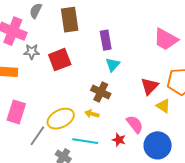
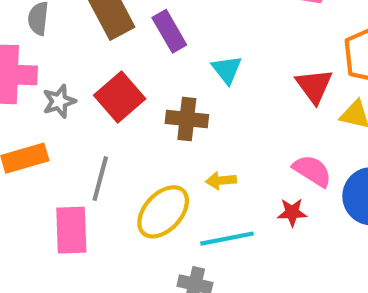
purple rectangle: (106, 40) -> (169, 31), moved
brown cross: (101, 92) -> (187, 119), moved
gray line: (37, 136) -> (100, 179), moved

